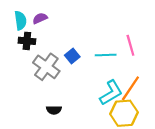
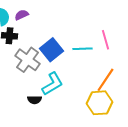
blue square: (72, 56) -> (52, 50), size x1.6
cyan L-shape: (111, 93) -> (53, 84), moved

